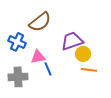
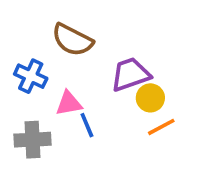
brown semicircle: (40, 22) -> (72, 40), turned 65
orange line: (89, 70) -> (161, 127), turned -35

